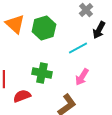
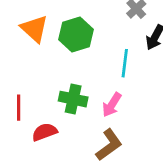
cyan line: (78, 48) -> (125, 63), turned -54
pink arrow: (82, 77) -> (112, 105), moved

